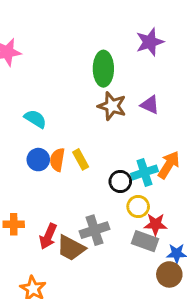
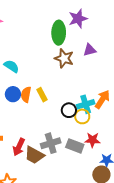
purple star: (150, 42) -> (78, 19), moved
purple triangle: (150, 105) -> (90, 50), moved, turned -40
yellow circle: (138, 207) -> (82, 116), moved
gray rectangle: (145, 241) -> (75, 146), moved

